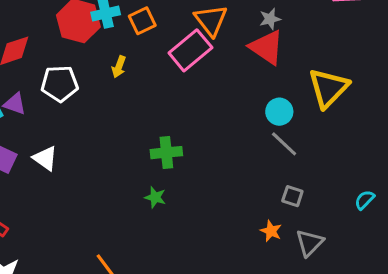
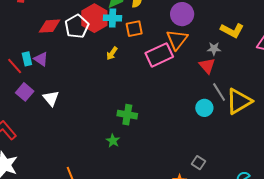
red triangle: (267, 47) -> (207, 66), size x0.7
white pentagon: (60, 84) -> (77, 26), moved, turned 30
gray line: (284, 144) -> (219, 92), moved

